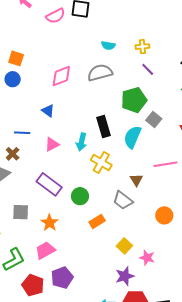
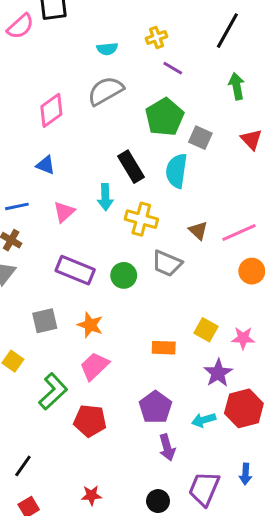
pink line: (165, 164) -> (239, 232), moved
gray trapezoid: (123, 200) -> (167, 263), moved
orange rectangle: (97, 221) -> (164, 348), moved, turned 49
purple pentagon: (62, 278) -> (155, 407), moved

